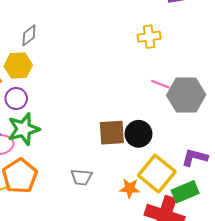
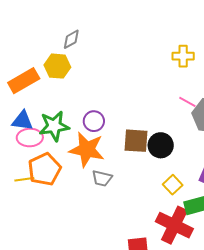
purple circle: (16, 99) -> (94, 121), moved
yellow square: (157, 174) -> (173, 185), size x0.6
orange star: (130, 188) -> (87, 150), moved, size x1.8

